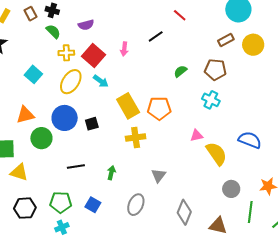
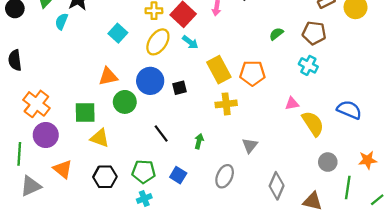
black line: (76, 166) -> (161, 133), turned 60

